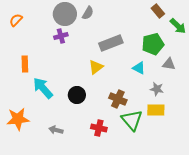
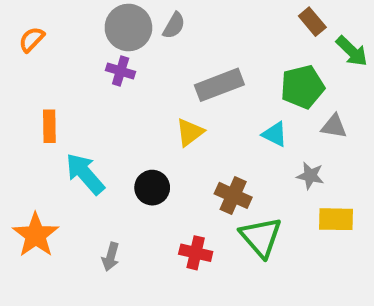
purple cross: (61, 36) -> (121, 71), turned 32
yellow rectangle: (156, 110) -> (336, 219), moved
orange star: (18, 119) -> (36, 235), turned -30
gray arrow: (56, 130) -> (111, 257), turned -88

